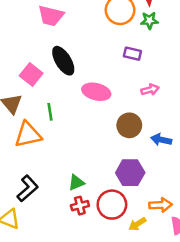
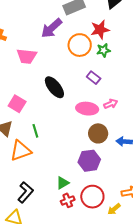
purple rectangle: (132, 54) -> (94, 78), turned 32
black ellipse: (63, 61) -> (54, 87), moved
pink ellipse: (96, 92) -> (87, 109), moved
purple hexagon: (130, 173) -> (89, 161), moved

